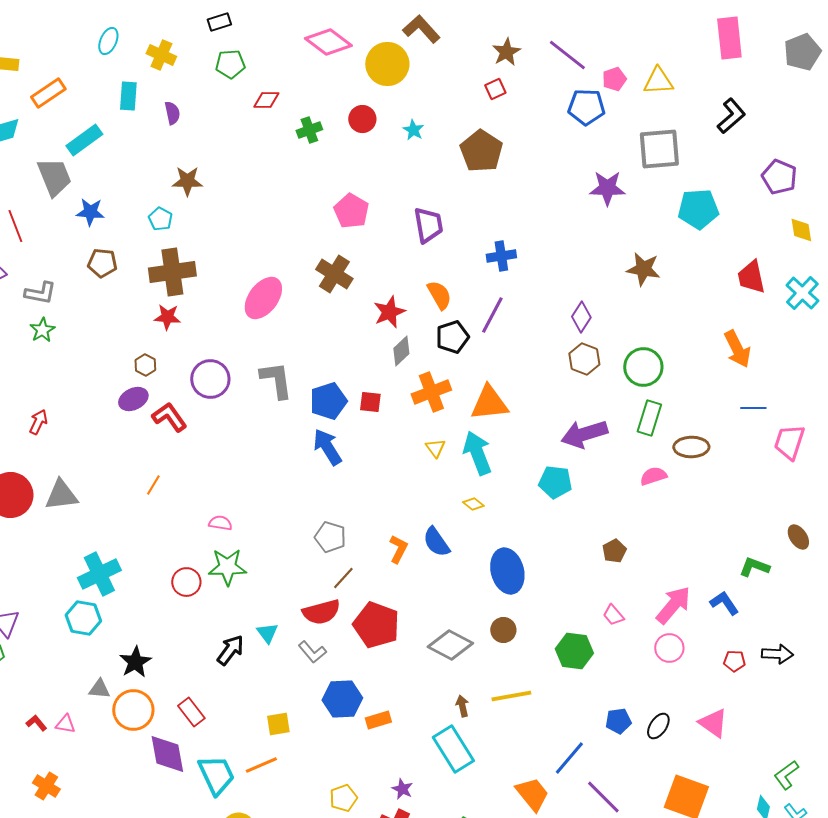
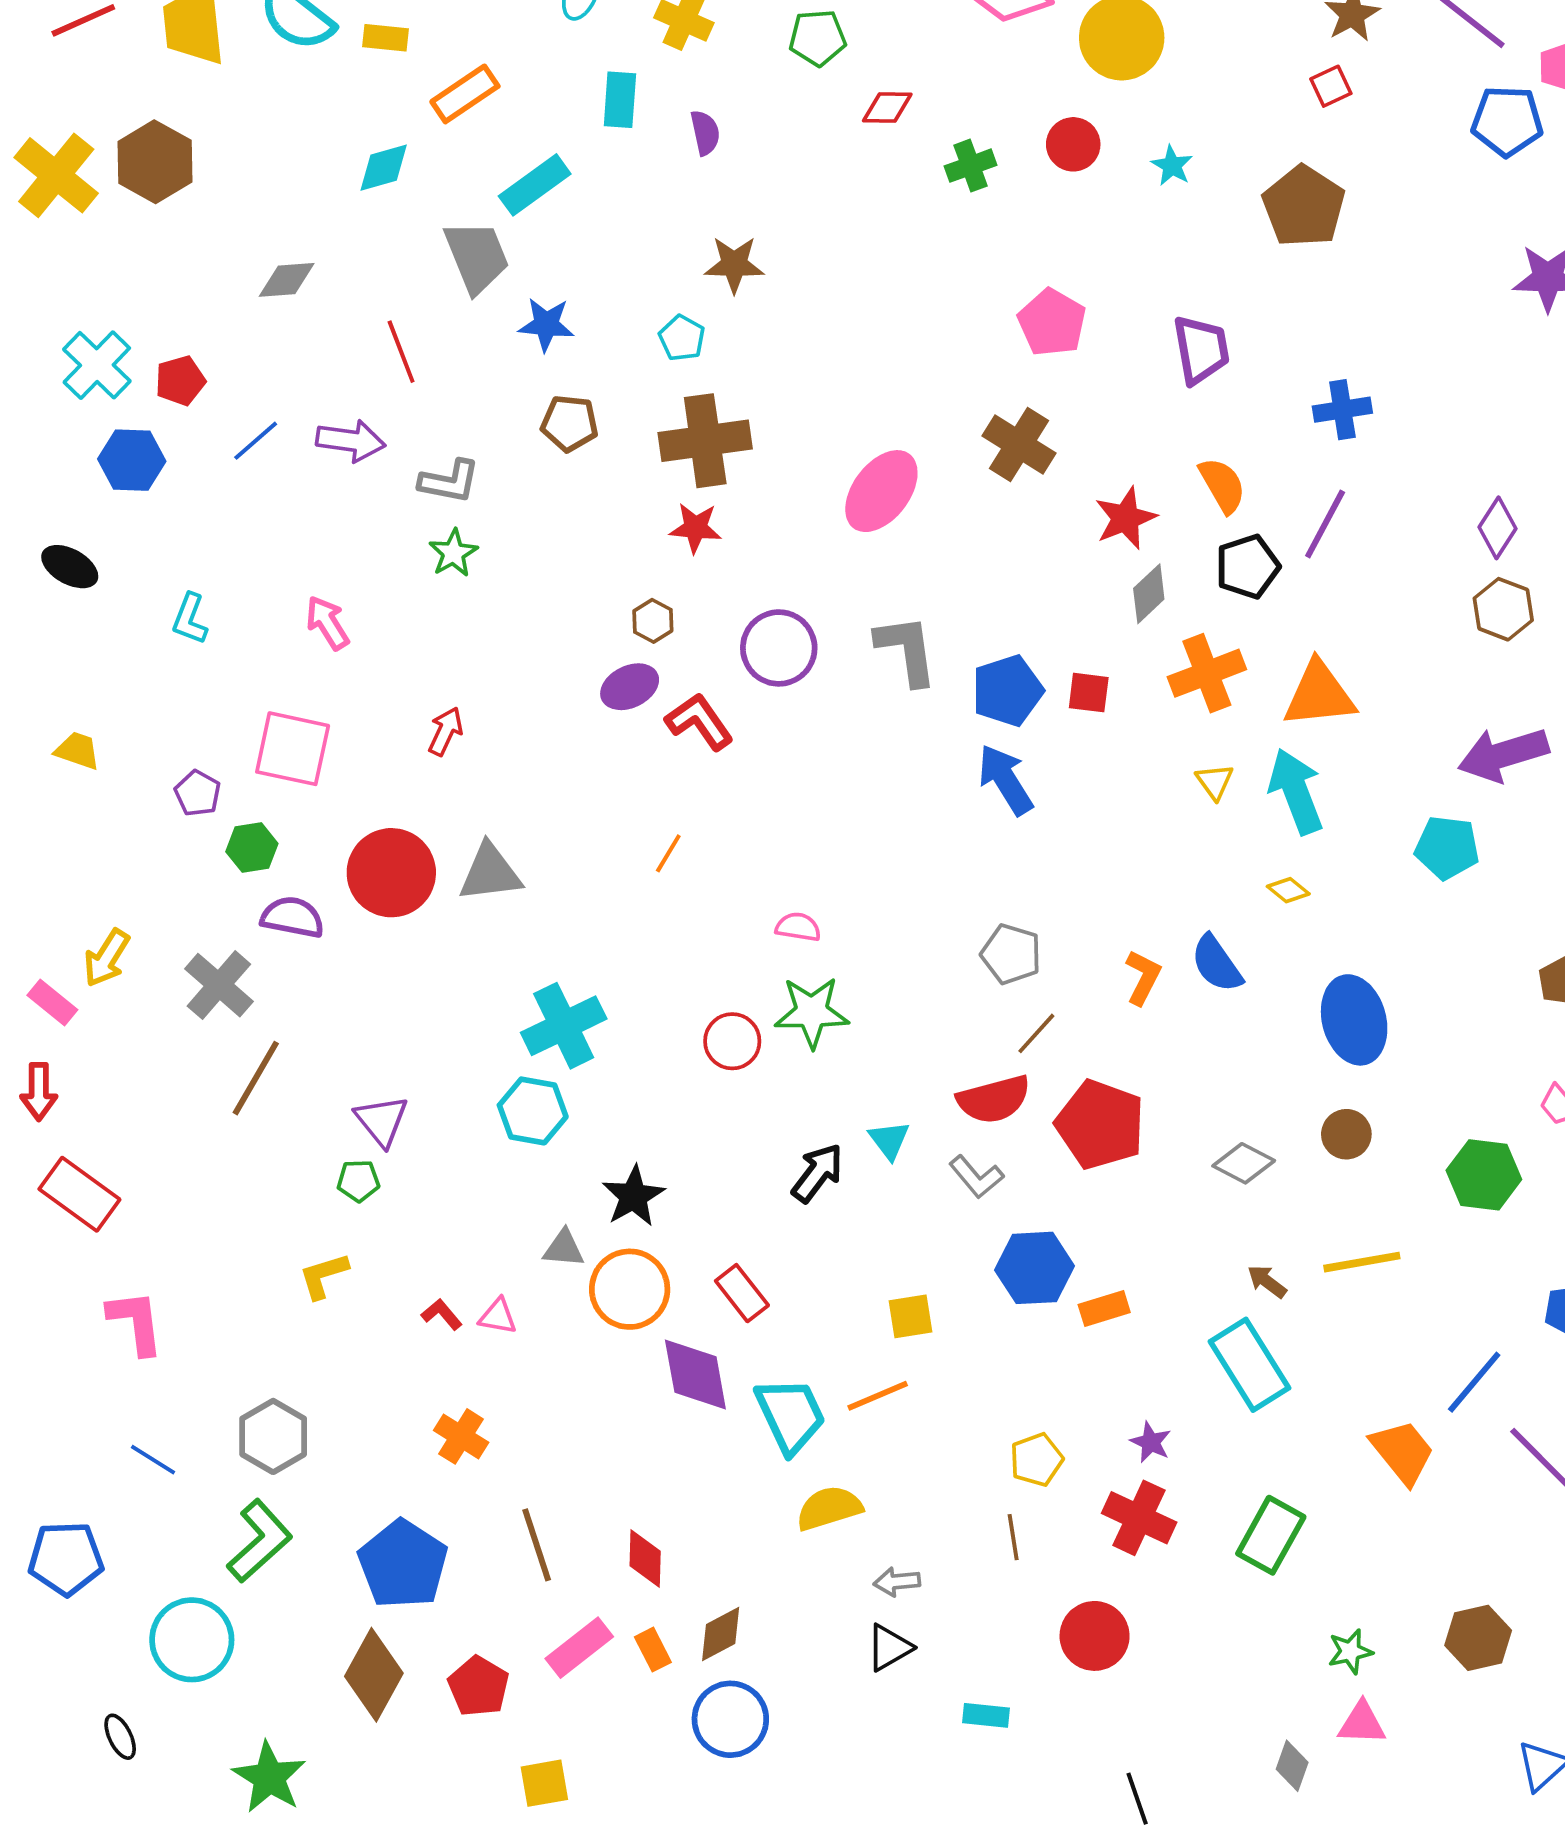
gray diamond: (450, 645) -> (1244, 1163), size x0.7
brown arrow: (462, 706) -> (1267, 1281), turned -40

